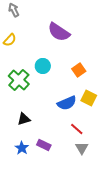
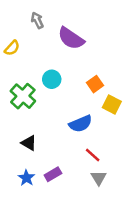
gray arrow: (14, 10) -> (37, 20), moved
yellow square: (89, 98) -> (112, 104), moved
black triangle: (24, 119) -> (29, 143), turned 48
purple rectangle: (44, 145) -> (53, 174), turned -56

